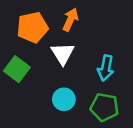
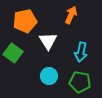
orange arrow: (70, 20) -> (71, 15), moved

